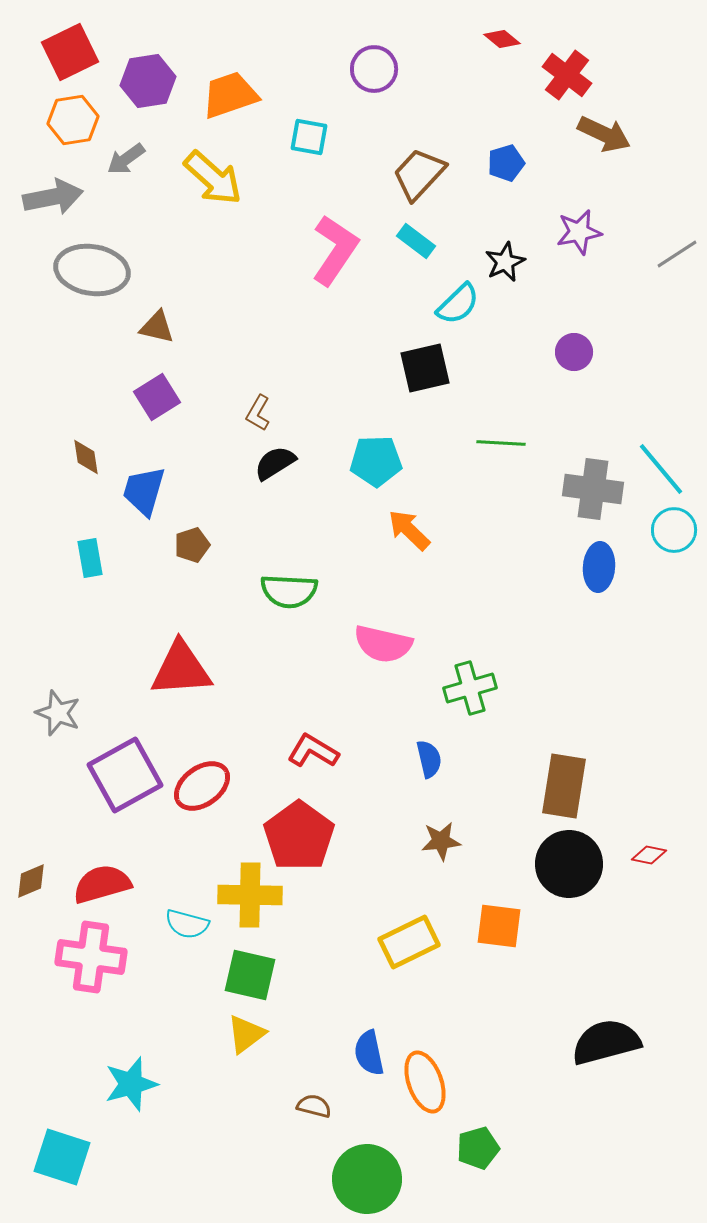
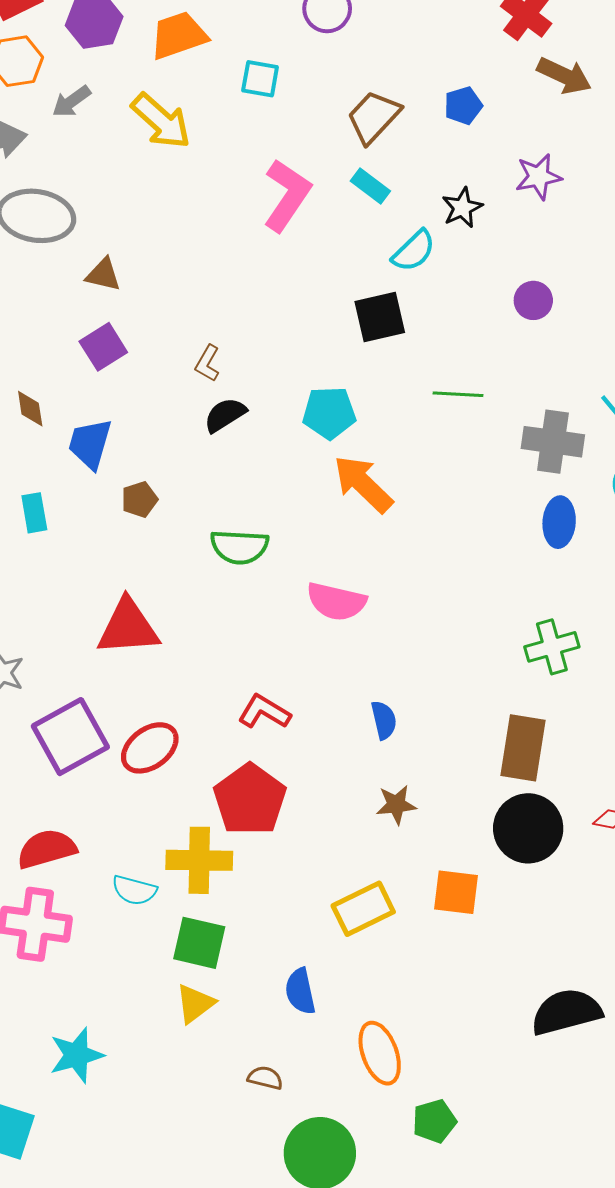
orange arrow: (409, 530) -> (363, 484), size x1.4
green cross: (470, 688) -> (552, 647), moved
blue semicircle: (369, 1053) -> (300, 991), moved

